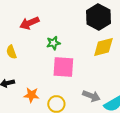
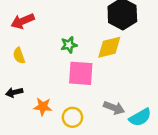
red arrow: (29, 23) -> (23, 21), moved
yellow diamond: (103, 47) -> (109, 47), moved

